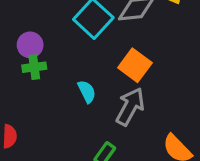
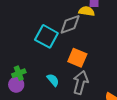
purple circle: (30, 45) -> (16, 85), moved

